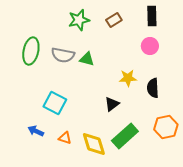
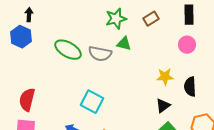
green ellipse: (31, 51) -> (68, 50), turned -72
green triangle: (87, 59) -> (124, 44), moved
black triangle: (112, 104) -> (163, 106), moved

